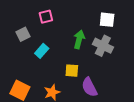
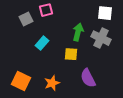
gray square: (23, 34) -> (26, 19), moved
yellow square: (72, 71) -> (71, 54), moved

